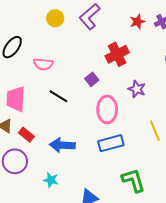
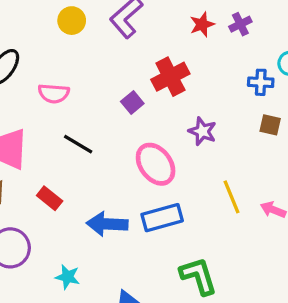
purple square: (92, 79) -> (132, 103), moved
pink ellipse: (107, 109) -> (156, 164), turned -36
red rectangle: (26, 135) -> (50, 198), moved
blue arrow: (62, 145) -> (107, 224), moved

